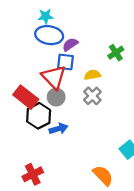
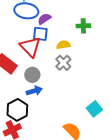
green cross: (116, 53) -> (83, 26), turned 32
gray circle: (56, 97) -> (32, 75), moved
black hexagon: (39, 116) -> (17, 110), moved

